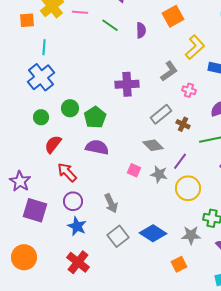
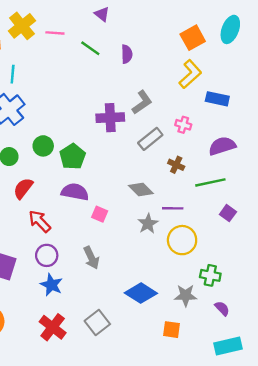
orange square: (173, 16) -> (193, 38), moved
gray L-shape: (169, 71) -> (142, 102), moved
gray rectangle: (161, 114) -> (150, 139), moved
purple line: (180, 161) -> (173, 208), turned 54
pink square: (134, 170) -> (100, 214), moved
gray star: (159, 174) -> (148, 224), turned 30
gray square: (118, 236) -> (97, 322), moved
orange square: (179, 264) -> (171, 330), turned 35

